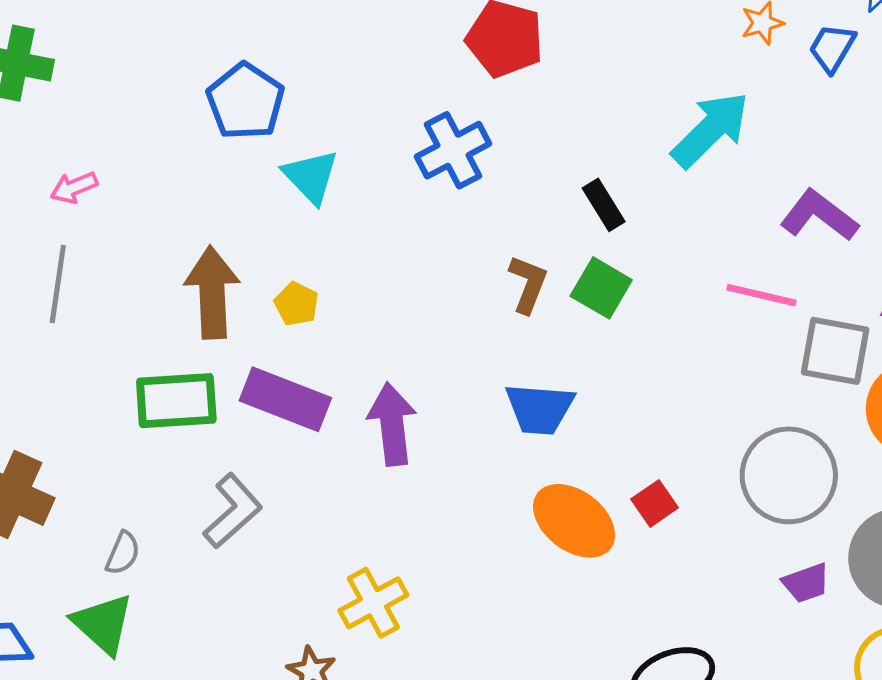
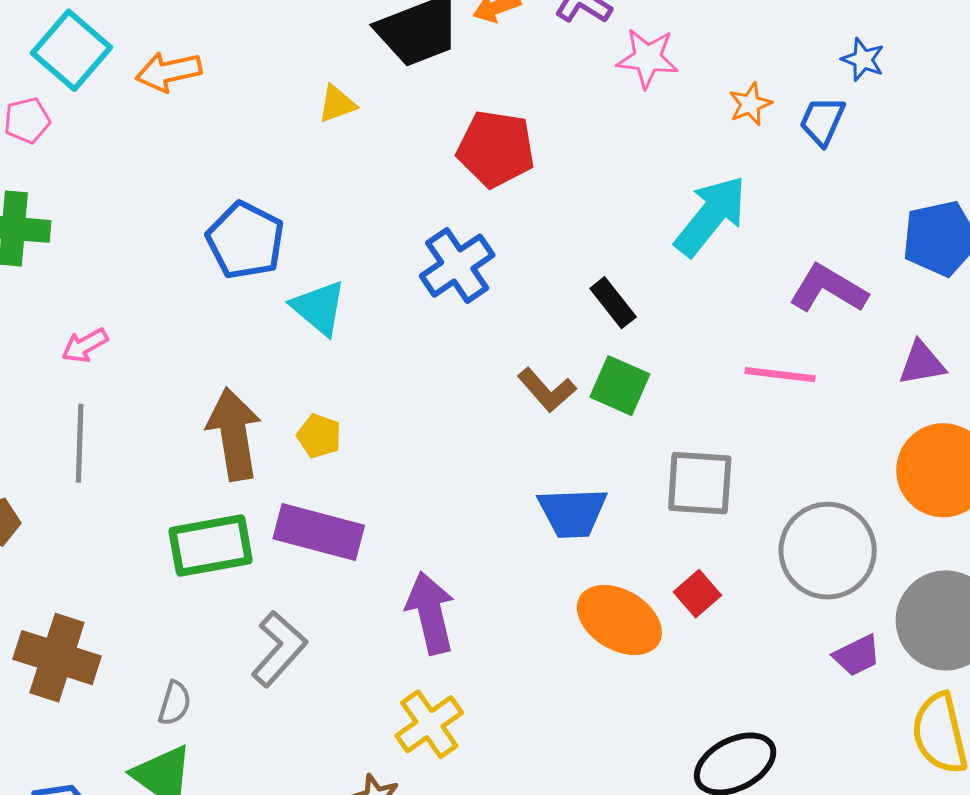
brown L-shape: (528, 284) -> (547, 390), turned 124
gray square: (835, 351) -> (700, 483), moved
purple arrow: (392, 424) -> (430, 613), moved

